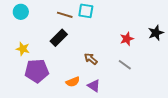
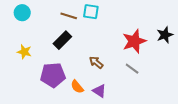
red star: (127, 39) -> (134, 41), size x1.6
purple pentagon: (37, 71) -> (53, 75), moved
orange semicircle: (73, 82) -> (77, 87), turned 72

